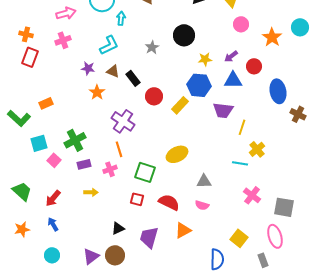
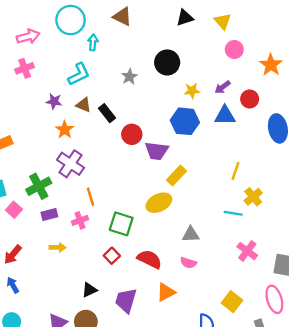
yellow rectangle: (180, 105) -> (177, 176), moved
purple trapezoid: (223, 110) -> (157, 151), moved
purple cross: (123, 121) -> (71, 164), moved
red square: (137, 199) -> (112, 256), turned 32

